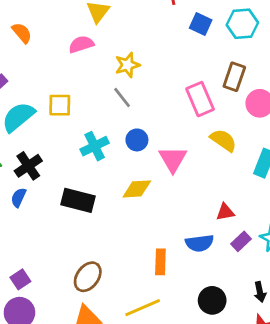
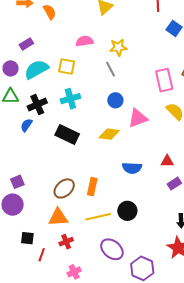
pink semicircle: (81, 44) -> (85, 41), moved
cyan cross: (95, 146) -> (70, 99), moved
pink triangle: (173, 159) -> (138, 118), turned 30
blue semicircle: (199, 243) -> (132, 168), moved
orange rectangle: (160, 262) -> (92, 187), moved
black circle: (212, 300) -> (127, 211), moved

